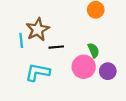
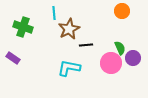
cyan line: (21, 40) -> (54, 13), moved
purple circle: (108, 71) -> (133, 58), moved

